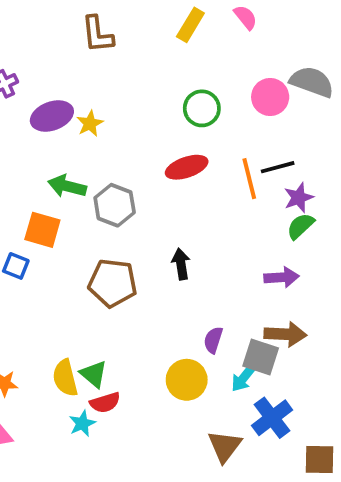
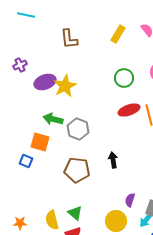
yellow star: (90, 124) -> (65, 86), size x1.6
red ellipse: (187, 167) -> (129, 110), moved
green triangle: (94, 374) -> (75, 213), moved

